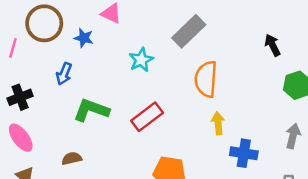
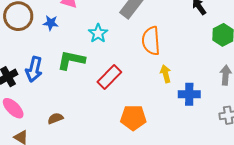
blue arrow: (64, 74) -> (34, 69), moved, size x1.4
green L-shape: (91, 110) -> (71, 60), moved

